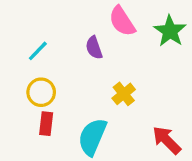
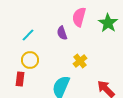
pink semicircle: (122, 21) -> (79, 17), turned 48
red rectangle: (46, 124) -> (20, 79), moved

